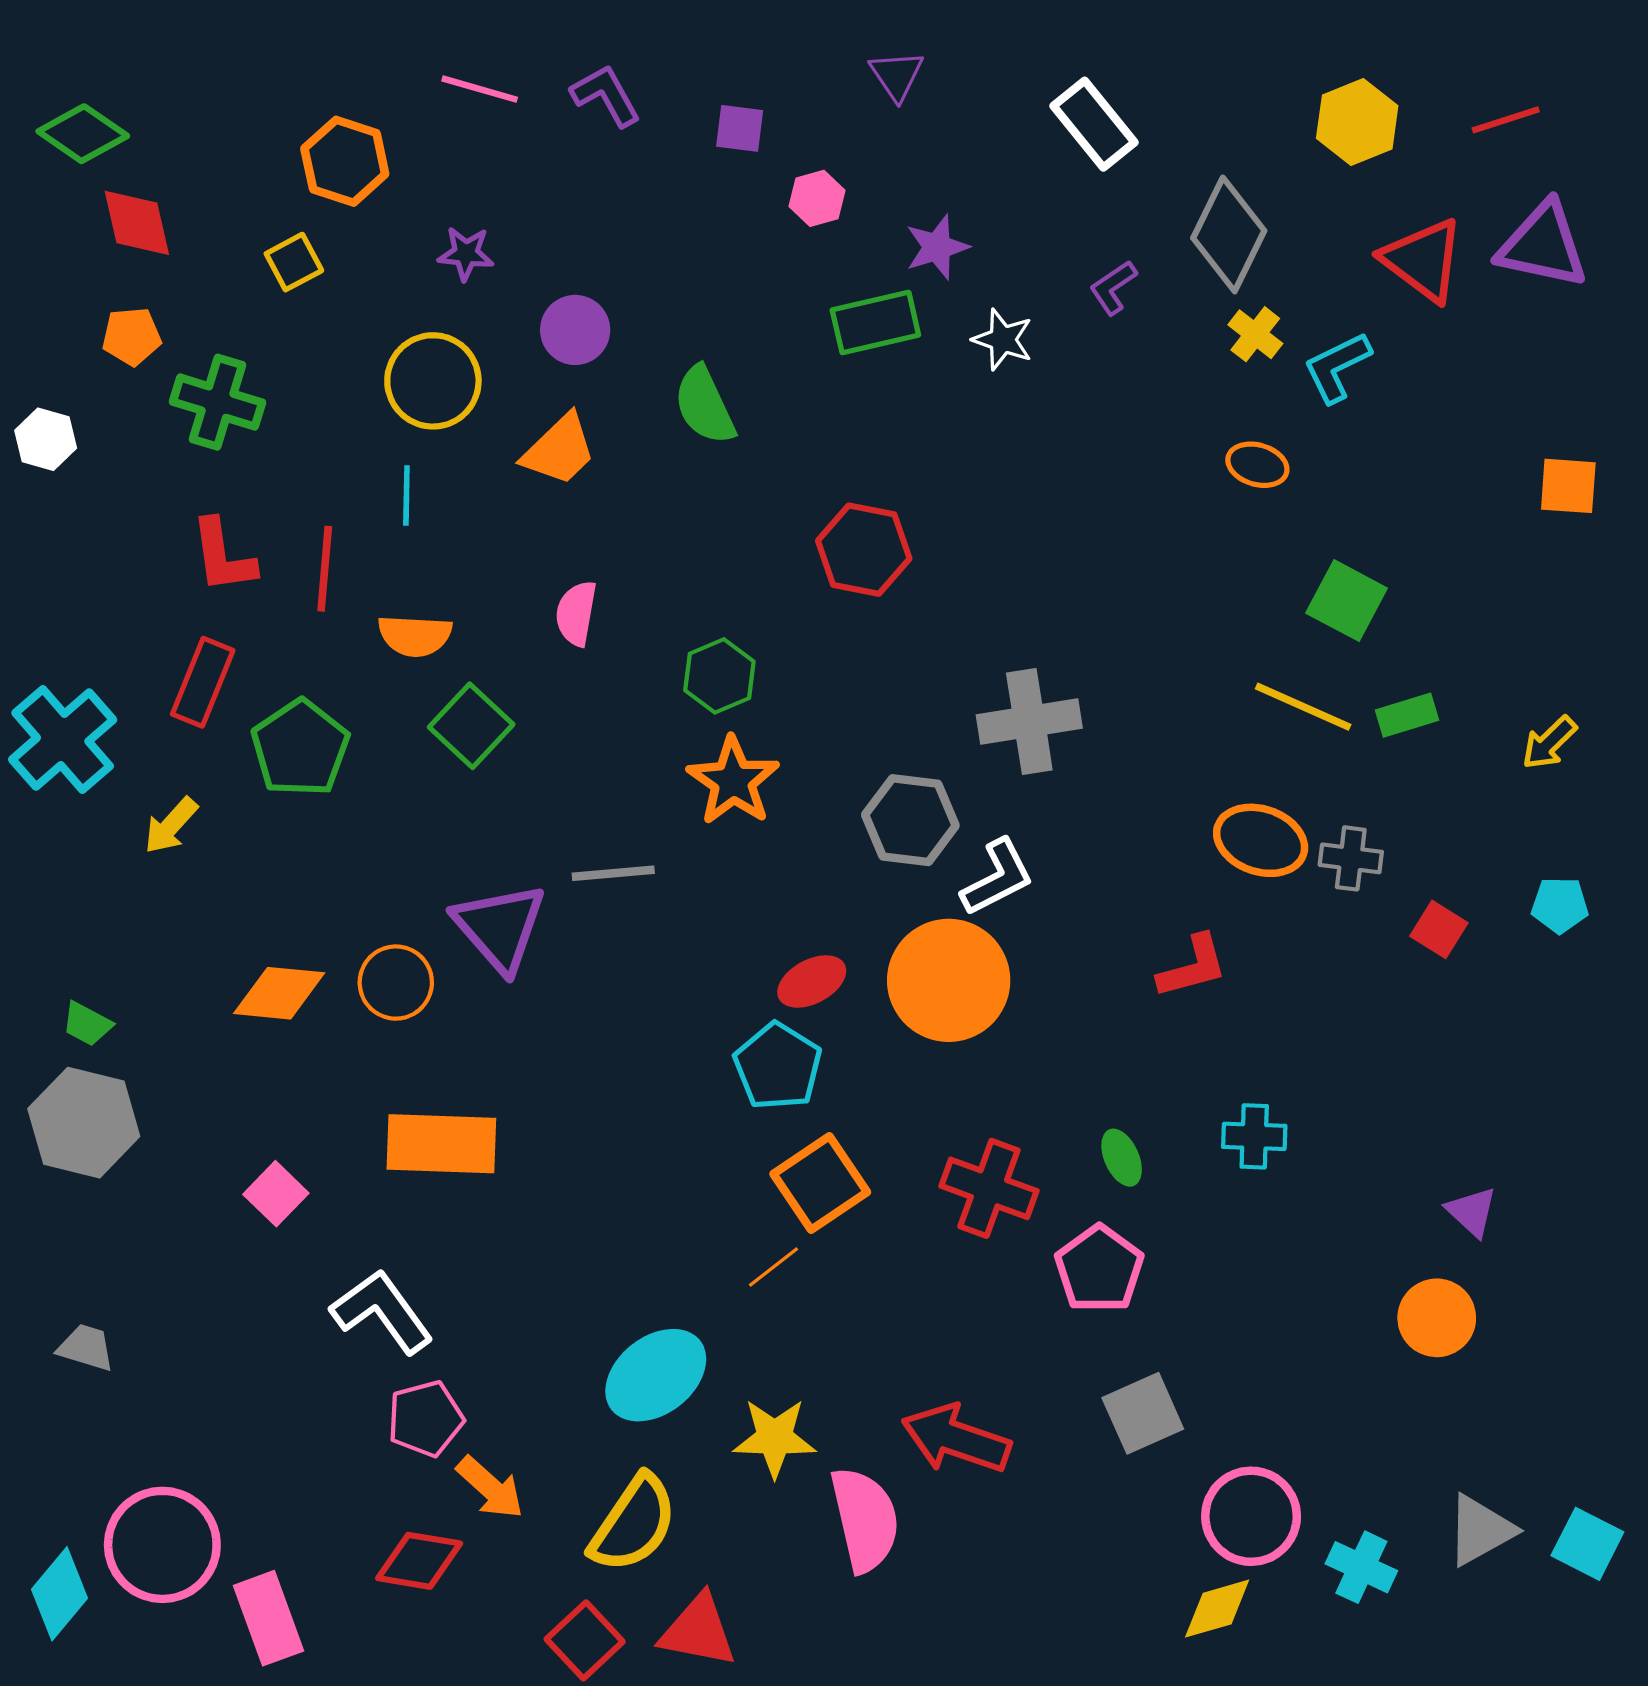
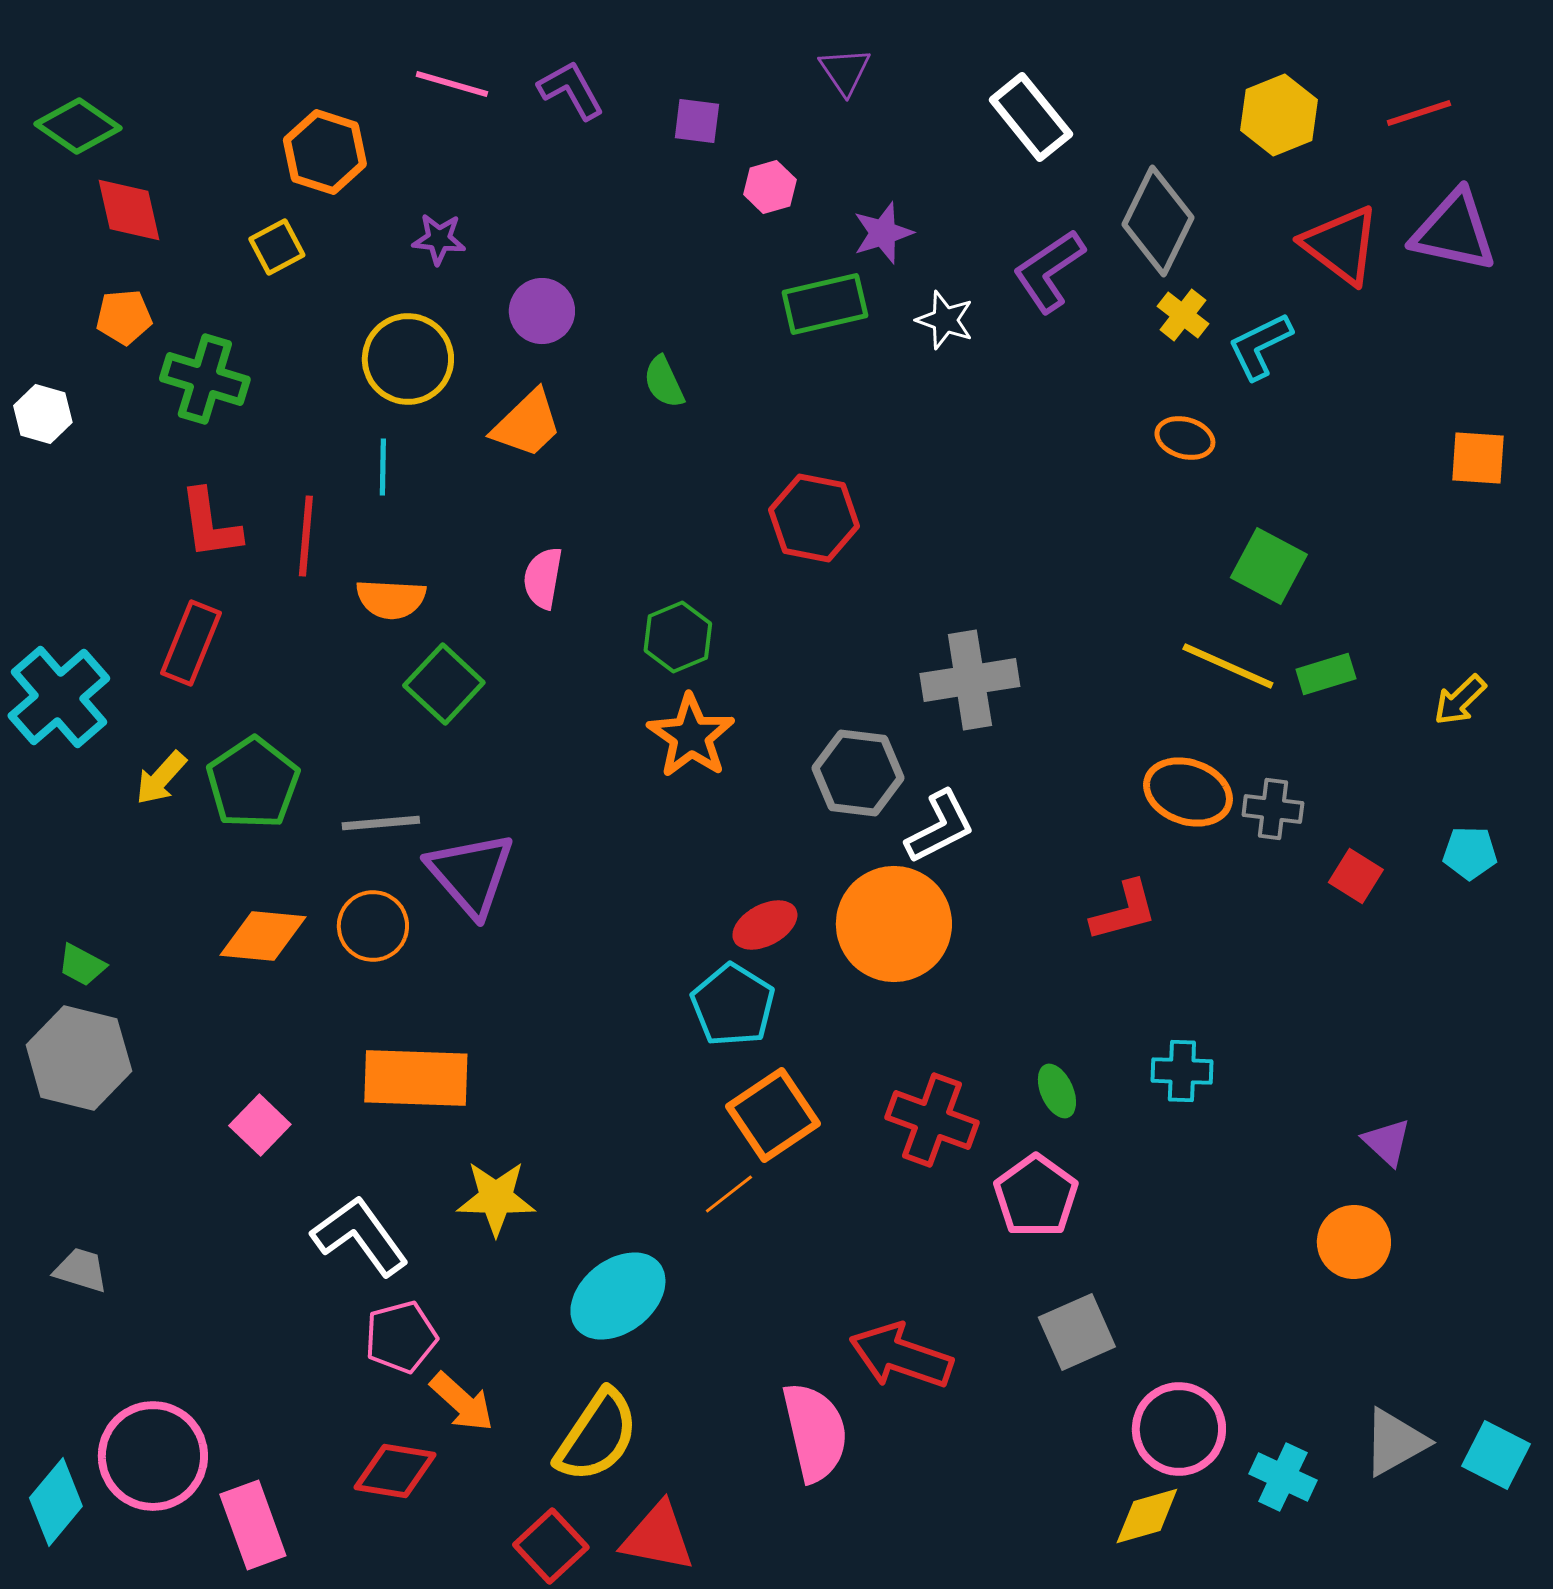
purple L-shape: (1113, 288) -> (1049, 271), size x1.6
green semicircle: (705, 405) -> (664, 382), size x0.7
green pentagon: (300, 748) -> (253, 783), moved
gray line: (613, 873) -> (381, 823), moved
yellow star: (775, 1438) -> (496, 1198), moved

